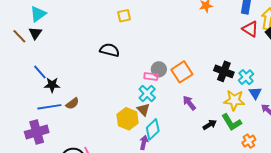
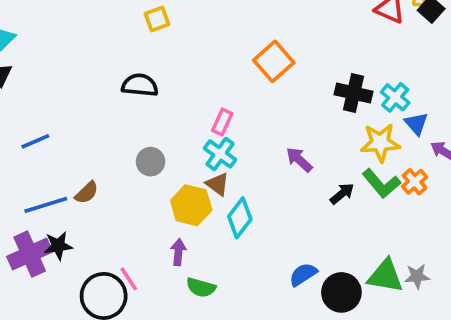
gray circle: (159, 69) -> (151, 162), moved
blue line: (40, 72) -> (35, 141), moved, turned -63
orange square: (182, 72) -> (274, 61), moved
pink rectangle: (151, 76) -> (222, 122), turned -64
black star: (52, 85) -> (58, 246), moved
orange cross: (249, 141) -> (415, 182), moved
purple arrow: (144, 143) -> (178, 252), moved

